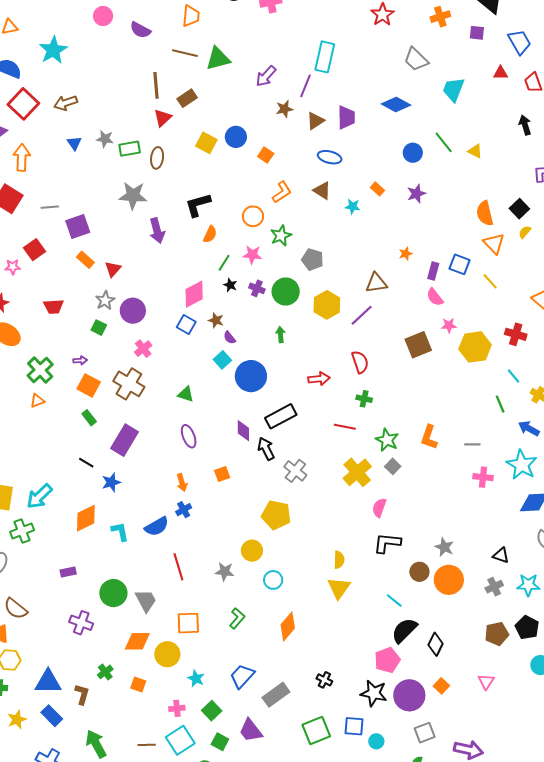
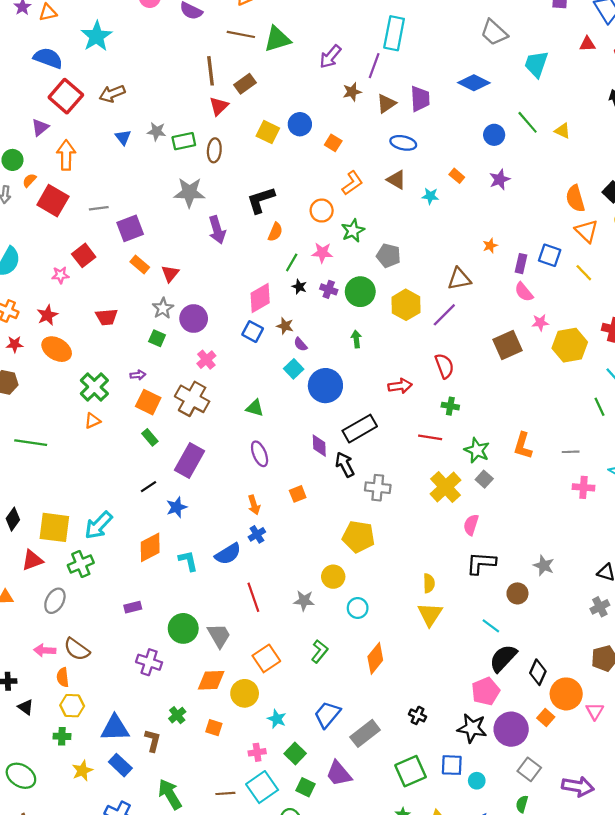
black line: (86, 463) -> (148, 487), turned -63
gray cross: (295, 471) -> (378, 488), turned -30
orange circle: (449, 580) -> (566, 694), moved
orange square: (188, 623) -> (266, 658), turned -30
gray square: (425, 733) -> (529, 769), turned -30

